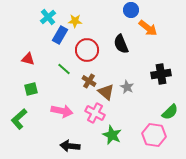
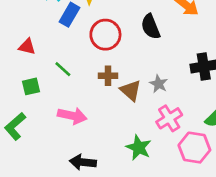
green line: (64, 69) -> (63, 69), moved
brown cross: (89, 81) -> (108, 76), turned -32
pink cross: (95, 113) -> (169, 118), moved, turned 30

